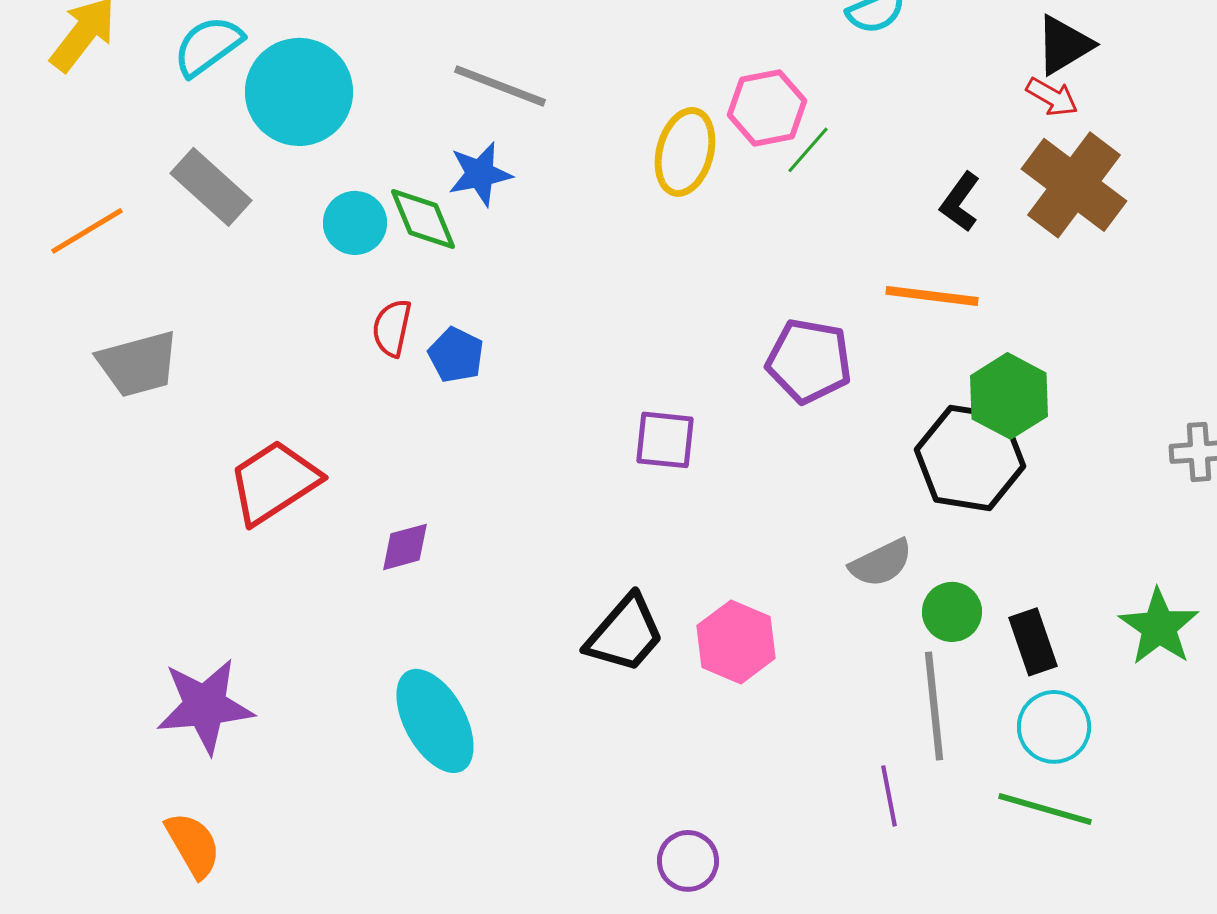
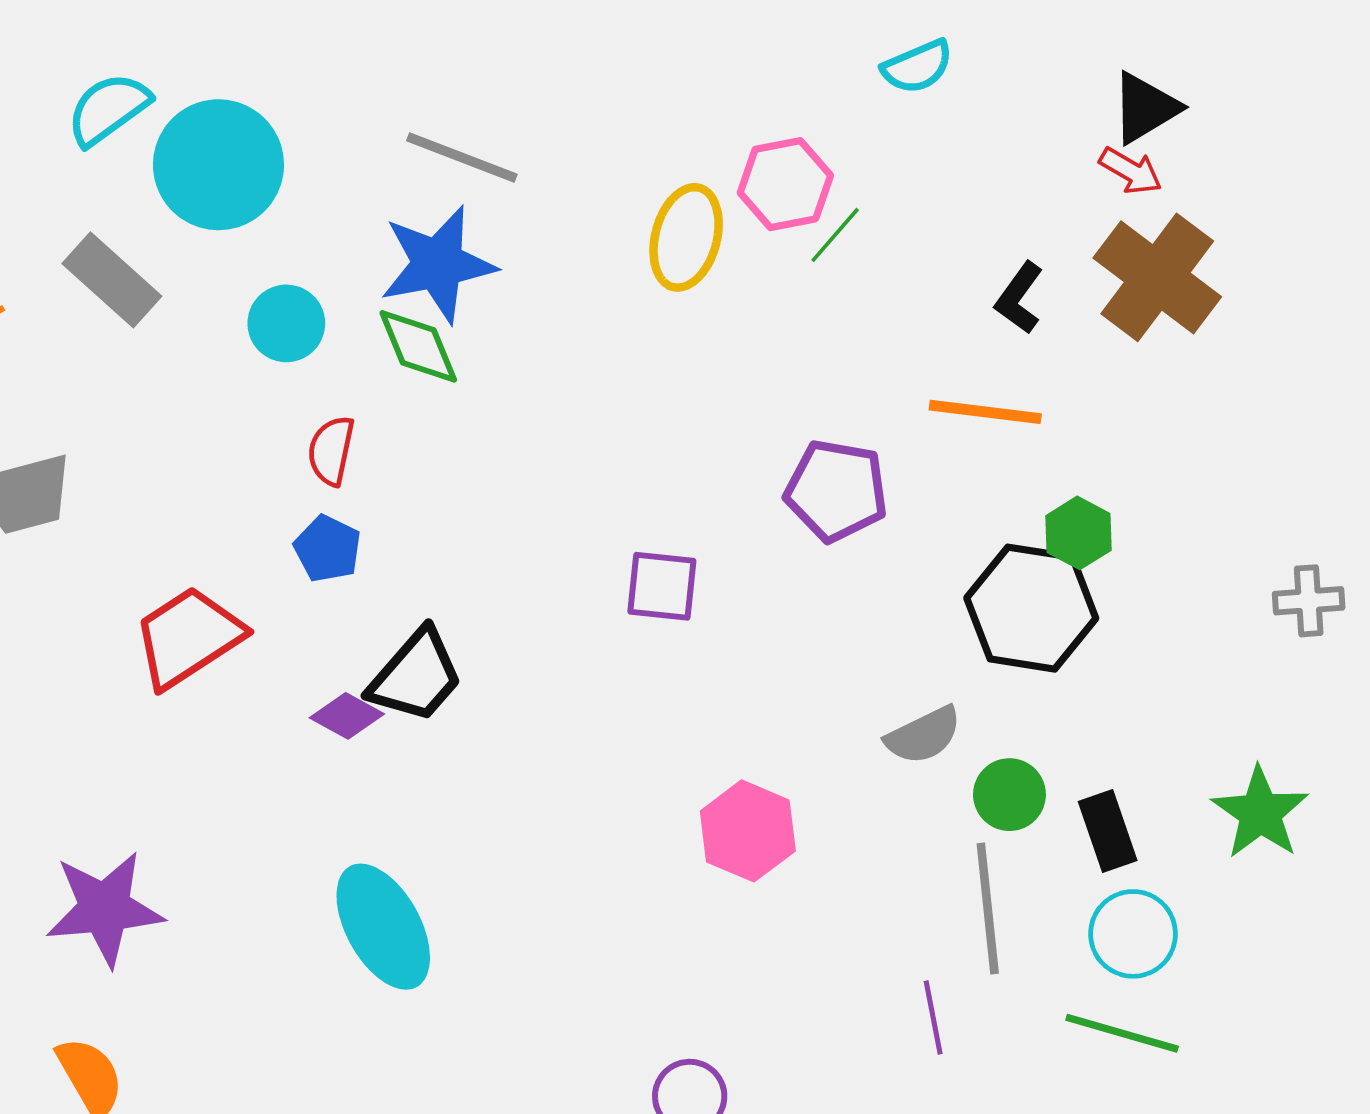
blue star: (480, 174) -> (438, 264), size x1.5
green diamond: (423, 219) -> (418, 346), moved
blue pentagon: (456, 355) -> (327, 549), moved
green hexagon: (1009, 396) -> (1079, 533), size x0.7
purple diamond: (405, 547) -> (347, 716), turned 44
black trapezoid: (625, 634) -> (416, 676), moved

